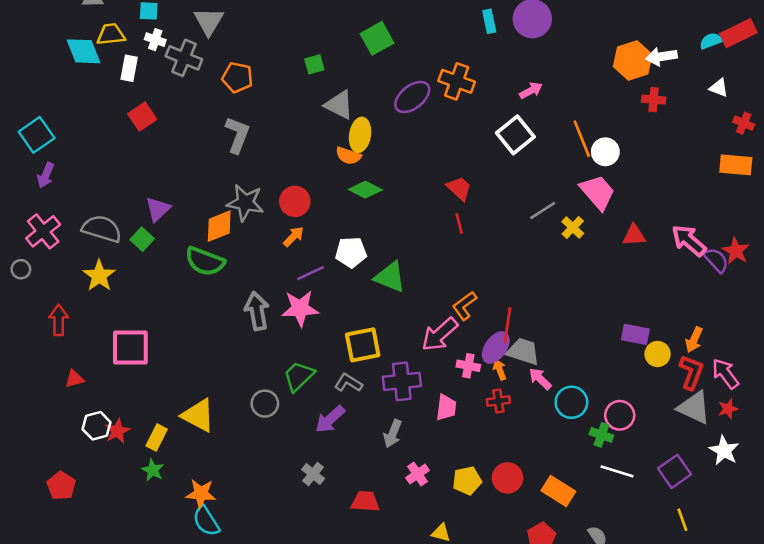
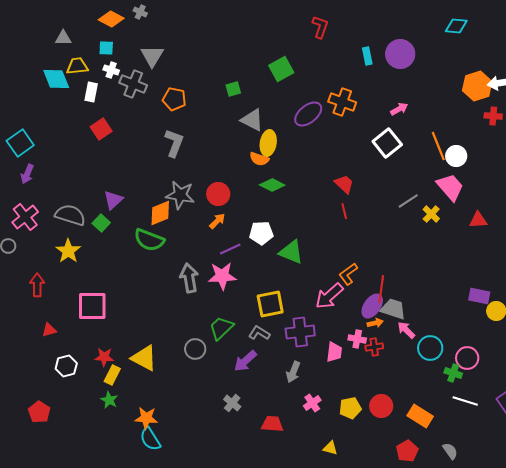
pink cross: (468, 366) -> (357, 339), moved
orange arrow: (500, 370) -> (375, 323), turned 98
red star: (117, 431) -> (104, 357), moved, turned 30

